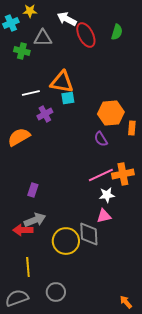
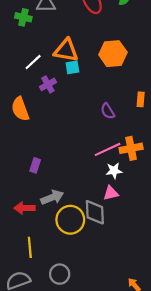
white line: (31, 93) -> (33, 62), turned -30
orange hexagon: (111, 113) -> (113, 54), moved
orange semicircle: (19, 137) -> (20, 109), turned -80
gray arrow: (35, 220) -> (52, 197), moved

